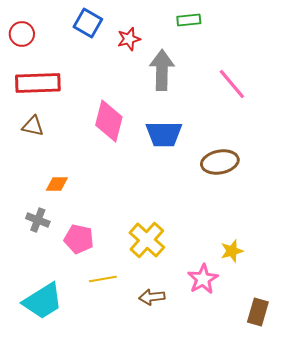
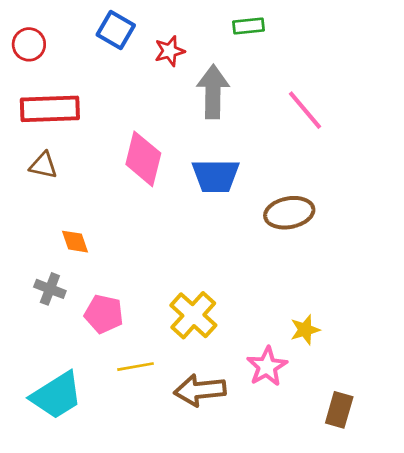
orange diamond: (57, 184) -> (75, 242), turned 70
brown arrow: (152, 297) -> (200, 390), size x1.5

